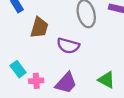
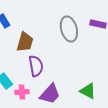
purple semicircle: (68, 46) -> (36, 66), moved, turned -115

